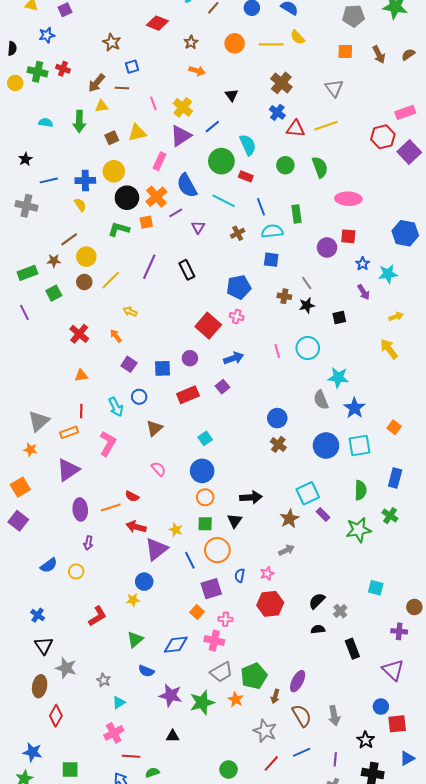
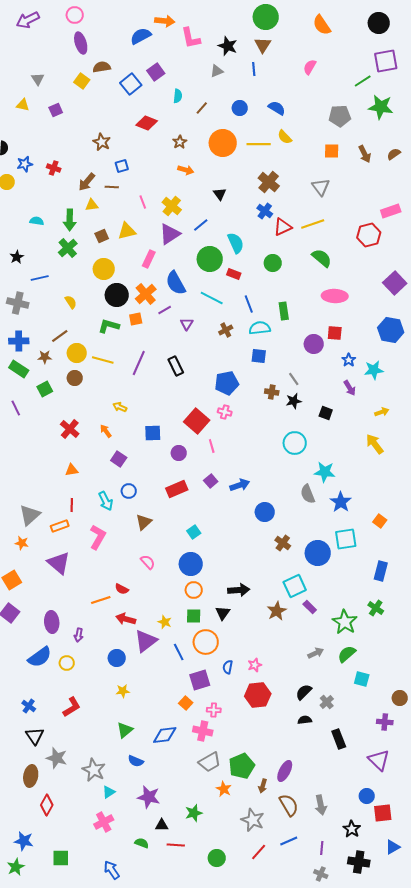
blue star: (47, 35) -> (25, 164), moved
orange circle: (235, 43) -> (223, 143), size x1.4
green cross: (38, 72) -> (68, 248), moved, turned 36
red triangle: (296, 129) -> (283, 227), turned -30
purple square: (409, 152) -> (395, 283), moved
green semicircle: (320, 167) -> (322, 258), moved, turned -30
blue cross: (85, 180) -> (19, 341), moved
green rectangle: (27, 273) -> (19, 369), turned 54
yellow line: (111, 280) -> (103, 360), moved, turned 60
black square: (339, 318) -> (326, 413), turned 32
pink line: (277, 351) -> (212, 446), moved
blue arrow: (234, 358) -> (240, 485), moved
blue square: (162, 368) -> (153, 433), moved
brown cross: (278, 444) -> (283, 543), moved
blue circle: (326, 446) -> (318, 553), moved
purple triangle: (68, 470) -> (59, 563), turned -45
green semicircle: (361, 490) -> (347, 654), moved, turned -132
purple ellipse: (80, 509) -> (52, 622), moved
green star: (359, 530) -> (345, 622), turned -30
gray arrow: (286, 550) -> (316, 653), moved
blue semicircle: (49, 565) -> (40, 657), size x1.4
blue circle: (144, 582) -> (117, 658), moved
red L-shape: (97, 616) -> (72, 707), moved
gray star: (104, 680) -> (94, 770), size x1.6
purple star: (171, 695) -> (149, 797), moved
green star: (202, 702) -> (194, 813), moved, size x0.7
red line: (131, 756) -> (176, 845), moved
green semicircle: (152, 773) -> (142, 843), moved, turned 40

